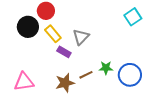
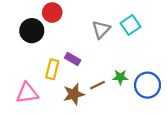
cyan square: (133, 17) -> (130, 25), moved
yellow rectangle: (53, 34) -> (52, 69), moved, turned 54
gray triangle: (81, 37) -> (101, 30), moved

